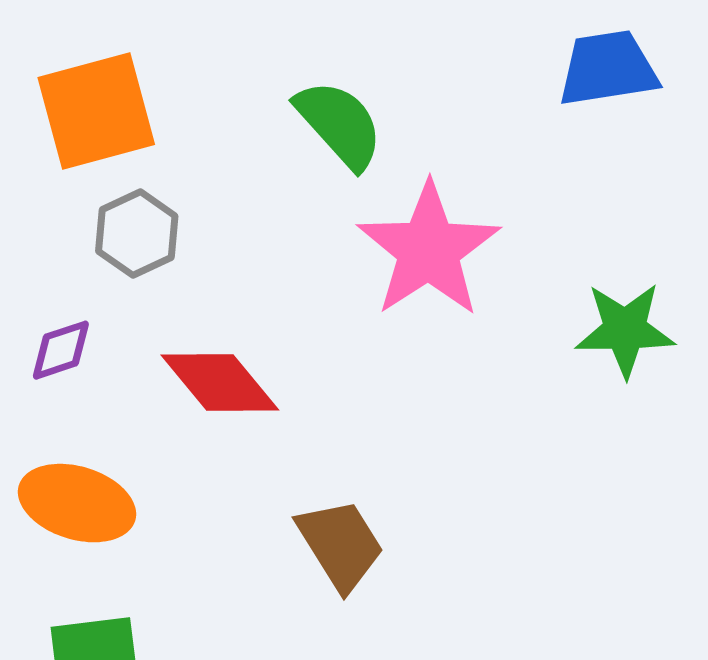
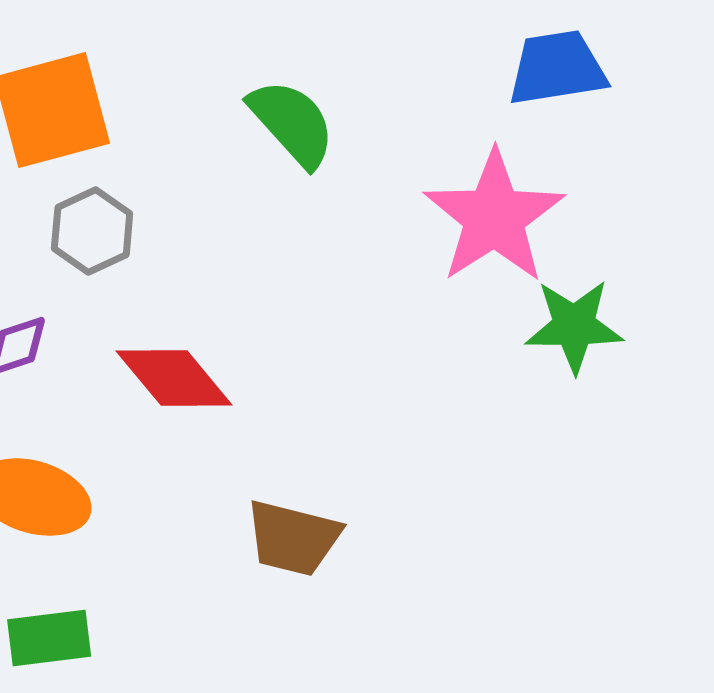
pink star: (429, 250) -> (494, 217), moved
brown trapezoid: (340, 545) -> (293, 538), turned 136

